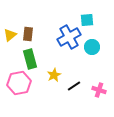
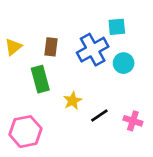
brown rectangle: (28, 34) -> (51, 47), moved
pink hexagon: (19, 83) -> (25, 132), moved

